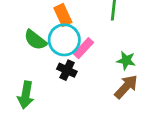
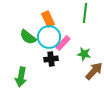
green star: (126, 61) -> (84, 54), moved
black cross: (67, 70) -> (51, 59), turned -32

